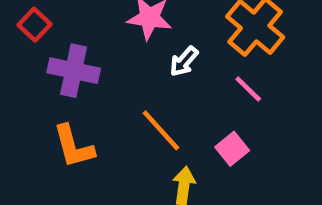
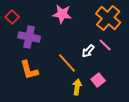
white arrow: (184, 61) -> (88, 51), moved
pink square: (232, 149) -> (98, 80), moved

